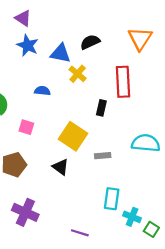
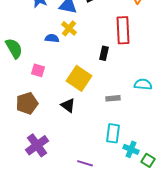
yellow cross: (78, 74) -> (69, 28), moved
cyan semicircle: (146, 143) -> (143, 84), size x0.7
gray rectangle: (103, 156) -> (113, 98), moved
purple cross: (25, 212) -> (37, 145), turned 30

